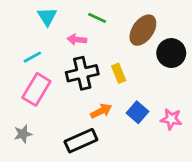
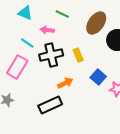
cyan triangle: (47, 17) -> (25, 13), turned -35
cyan line: (32, 57) -> (27, 43), moved, turned 64
blue square: (138, 112) -> (98, 77), moved

